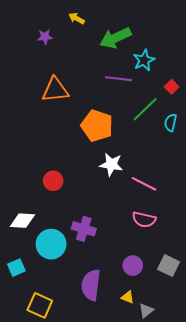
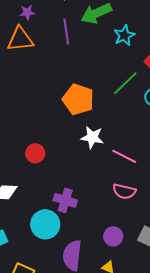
purple line: (118, 79) -> (66, 31), moved, turned 75
orange triangle: (55, 90) -> (20, 39), moved
cyan circle: (51, 244) -> (45, 224), moved

